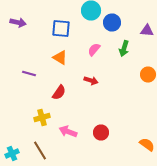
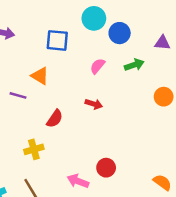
green arrow: (124, 48) -> (134, 65), turned -126
orange triangle: (60, 58) -> (40, 76), moved
pink arrow: (68, 132) -> (78, 181), moved

